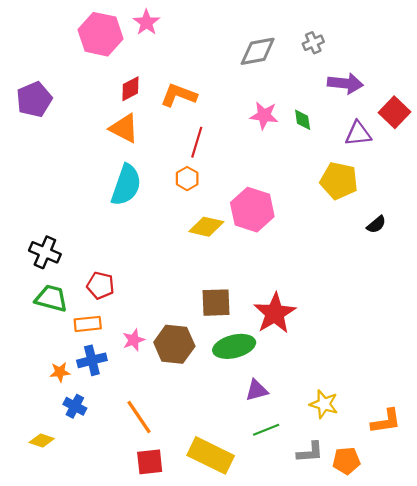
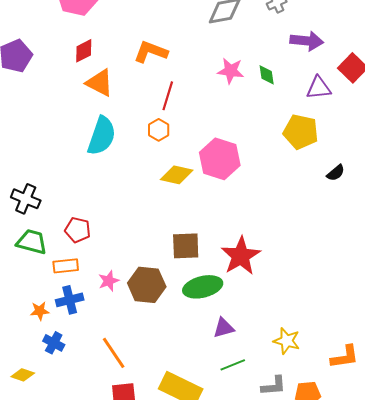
red diamond: (130, 89) -> (84, 51), moved

